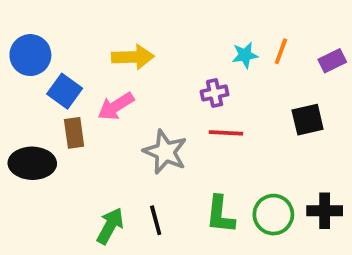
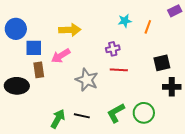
cyan star: (245, 55) -> (125, 21), moved
purple rectangle: (332, 61) -> (175, 11), moved
blue square: (65, 91) -> (34, 48), turned -36
black cross: (325, 211) -> (172, 87), moved
green L-shape: (220, 215) -> (116, 113), turned 55
black line: (156, 220) -> (82, 116), turned -63

